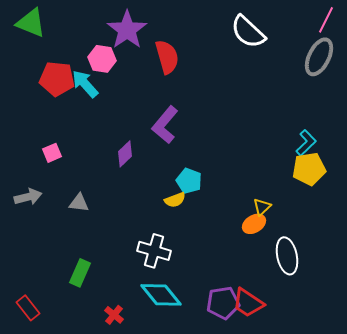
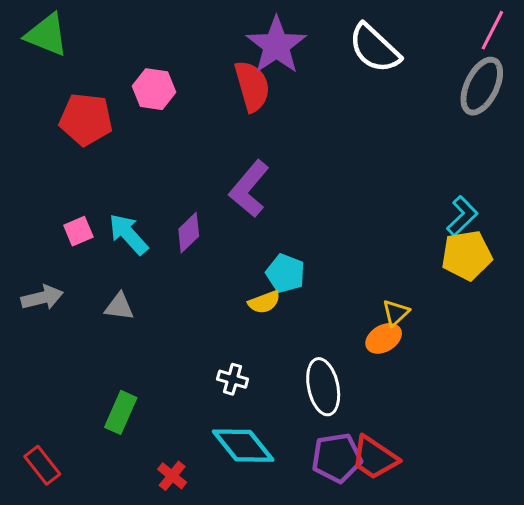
purple star: (127, 30) -> (276, 45), moved
cyan arrow: (85, 84) -> (128, 234), moved
white cross: (154, 251) -> (233, 379), size x0.6
white ellipse: (287, 256) -> (323, 387), moved

